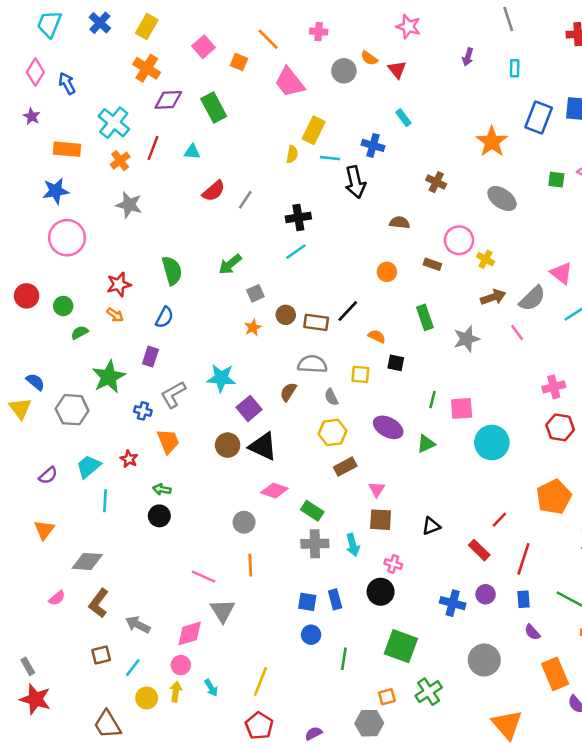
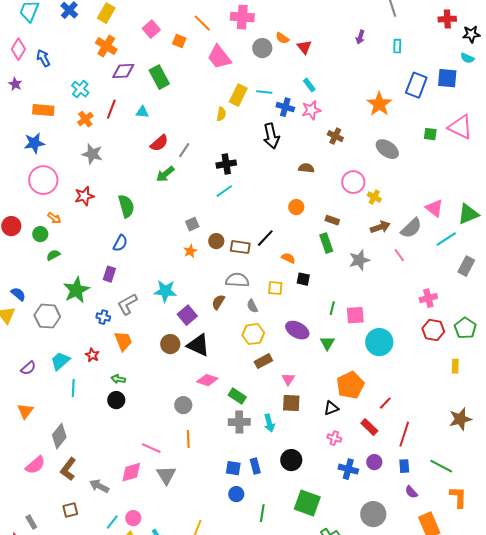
pink star: (408, 27) -> (311, 110), moved, turned -30
pink cross: (319, 32) -> (242, 17), size x1.6
cyan cross: (114, 123) -> (80, 89), size x0.7
cyan line: (330, 158) -> (264, 92), moved
green arrow: (230, 264) -> (165, 174), moved
brown rectangle: (432, 264) -> (332, 220), moved
red star: (119, 284) -> (84, 196), moved
orange arrow: (115, 315) -> (54, 218), moved
green triangle: (426, 444) -> (327, 343), turned -35
orange pentagon: (554, 497) -> (350, 385), moved
gray diamond: (87, 561) -> (59, 436), turned -55
pink cross: (393, 564) -> (334, 438), moved
pink semicircle: (57, 598) -> (35, 465), size x1.5
pink diamond: (190, 633) -> (131, 472), moved
gray rectangle: (28, 666) -> (31, 522), moved
cyan line: (133, 668) -> (112, 522), moved

